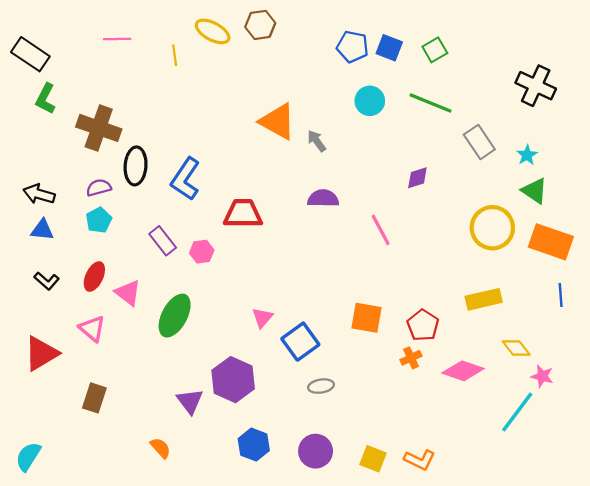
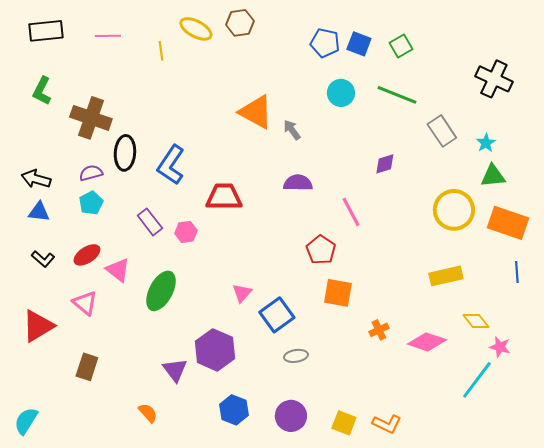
black rectangle: (30, 54) -> (46, 31), moved, turned -40
green triangle: (535, 191) -> (493, 176), turned -40
red ellipse: (94, 277) -> (87, 255), turned 32
red pentagon: (423, 325) -> (321, 250), moved

